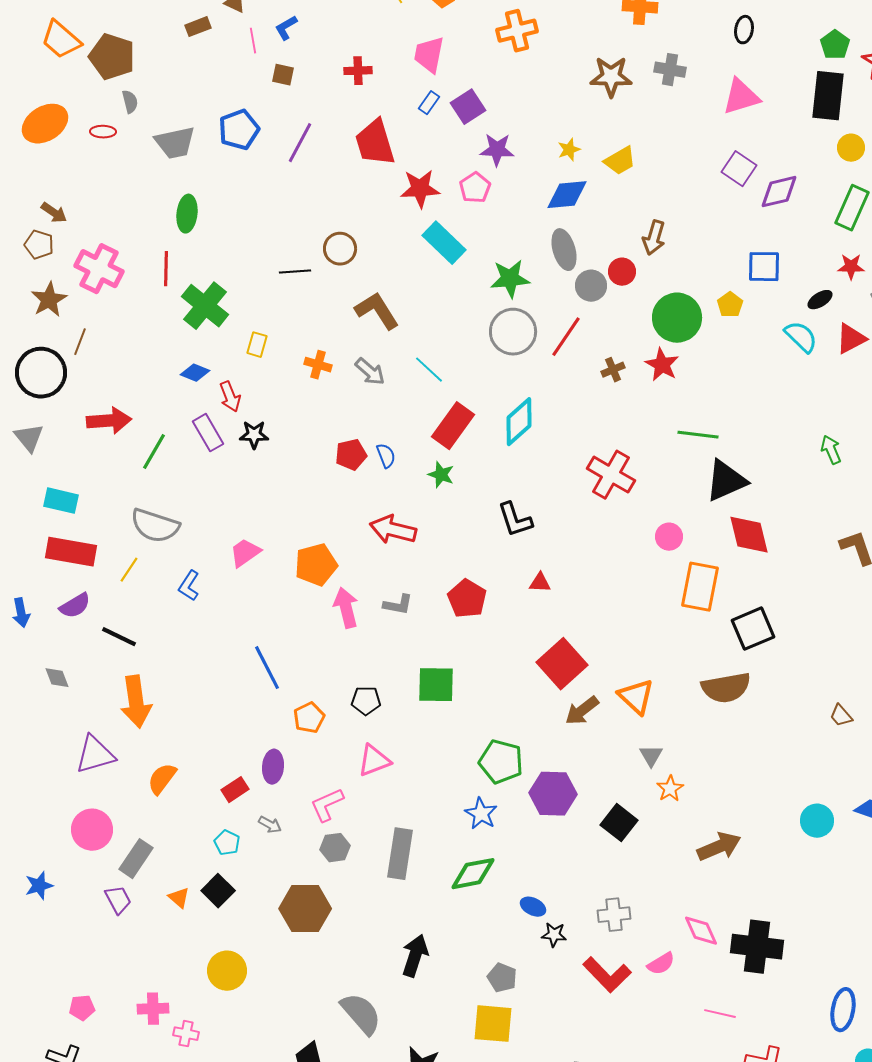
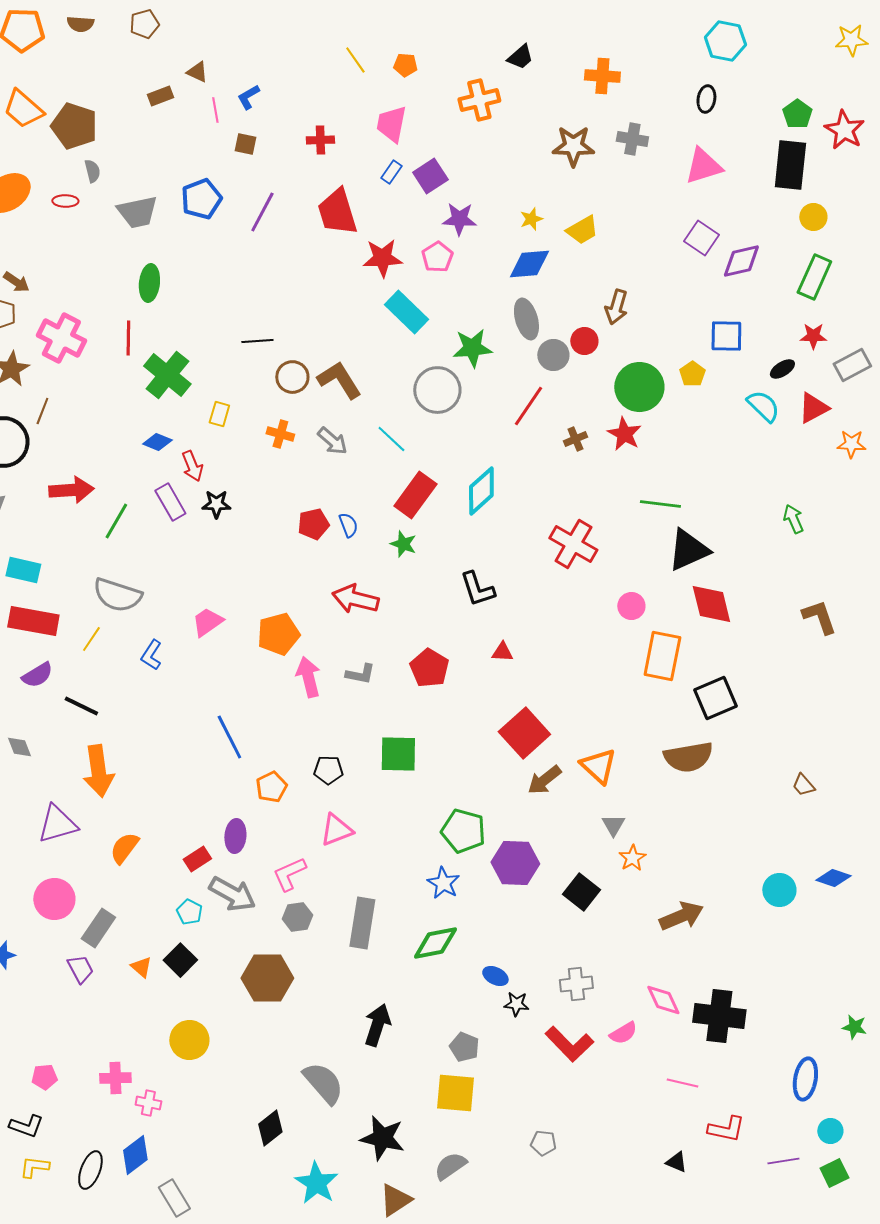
brown circle: (340, 249) -> (292, 377), moved
gray circle: (513, 332) -> (437, 390), moved
gray arrow: (270, 825) -> (232, 894), size x2.0

